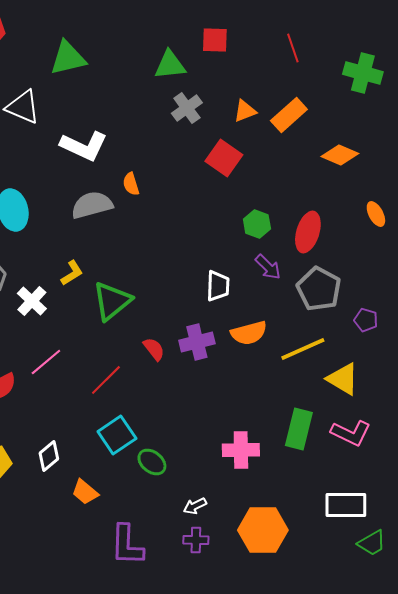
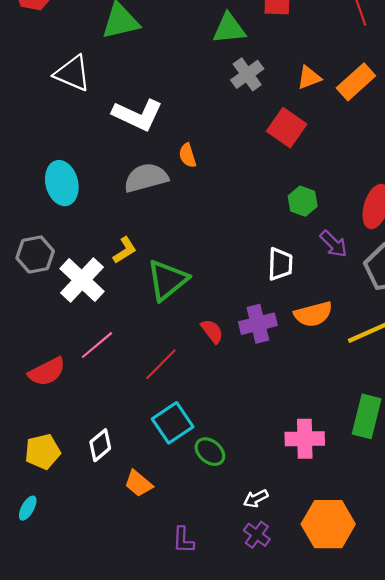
green hexagon: (257, 224) -> (303, 201), moved
white cross: (32, 301) -> (82, 280), size x1.4
purple cross: (196, 540) -> (257, 535), turned 35
purple L-shape: (127, 545) -> (183, 540), size x0.6

